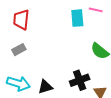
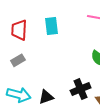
cyan rectangle: (77, 18) -> (51, 26), moved

